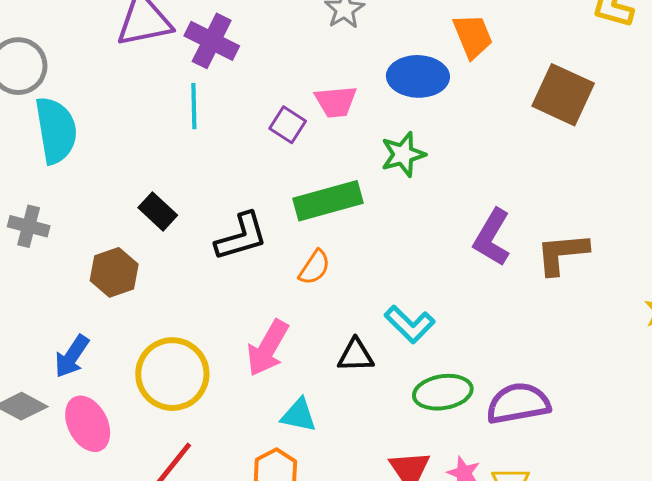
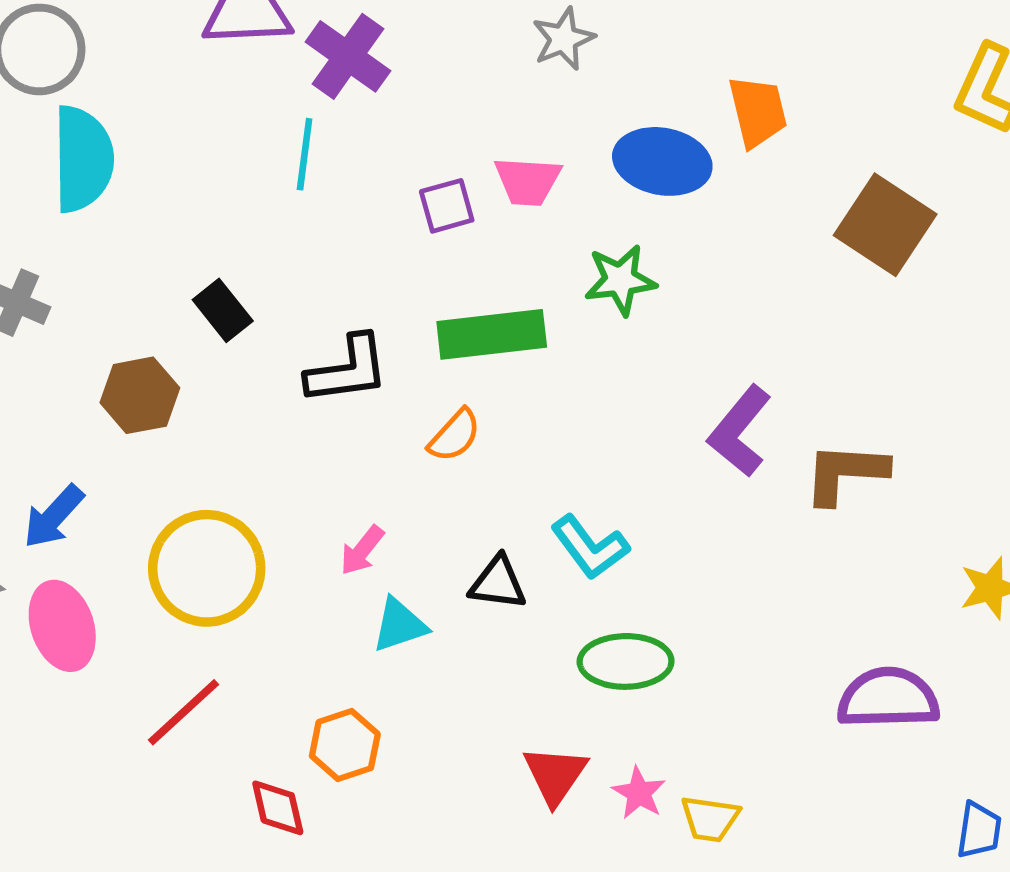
purple square: (288, 125) -> (447, 206), turned 33
pink arrow: (268, 348) -> (362, 550), size x0.6
purple semicircle: (518, 403) -> (888, 698), moved
cyan triangle: (299, 415) -> (399, 625), moved, turned -39

